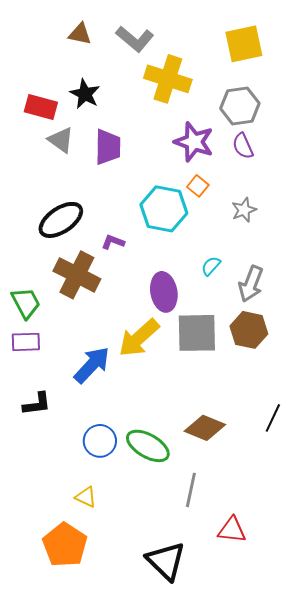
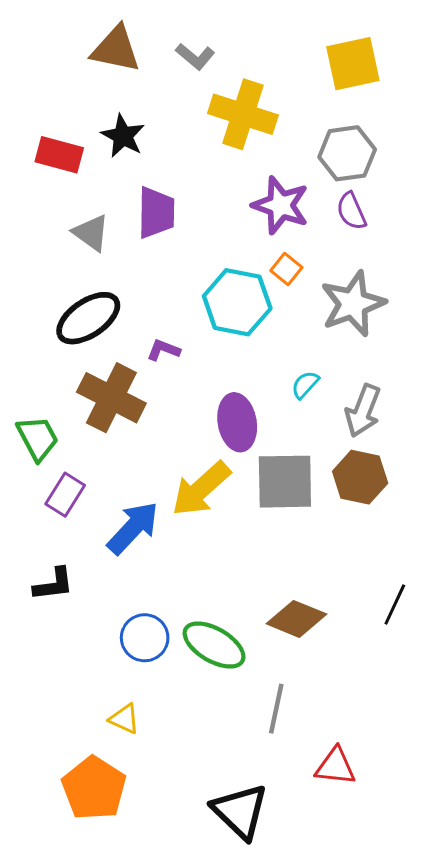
brown triangle: (80, 34) -> (116, 49), size x1.5
gray L-shape: (135, 39) -> (195, 56), size x0.7
gray triangle: (61, 140) -> (91, 233), moved
gray star: (244, 210) -> (353, 304), size x1.8
purple rectangle: (26, 342) -> (65, 495), moved, turned -56

